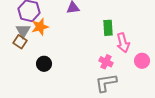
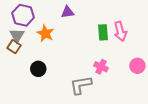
orange star: (40, 27) -> (45, 33), moved, turned -30
pink arrow: (123, 43) -> (120, 31), moved
gray L-shape: (106, 83) -> (81, 85), moved

